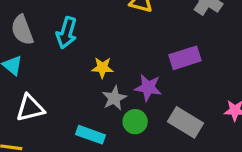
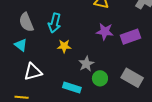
yellow star: (102, 68) -> (64, 46), moved
purple star: (148, 88) -> (105, 32), moved

